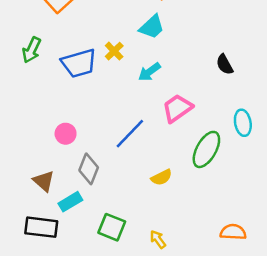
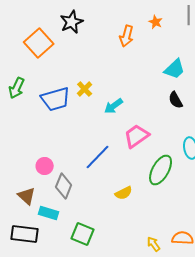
cyan trapezoid: (152, 27) -> (175, 69), moved
pink circle: (66, 134) -> (45, 166), moved
cyan rectangle: (70, 202) -> (49, 213), turned 48
yellow arrow: (158, 239) -> (154, 244), moved

